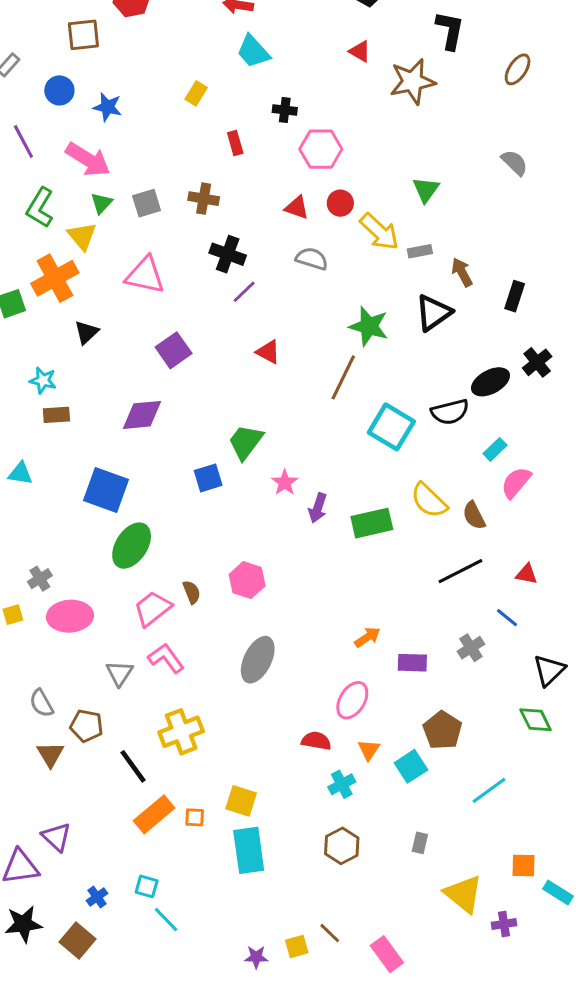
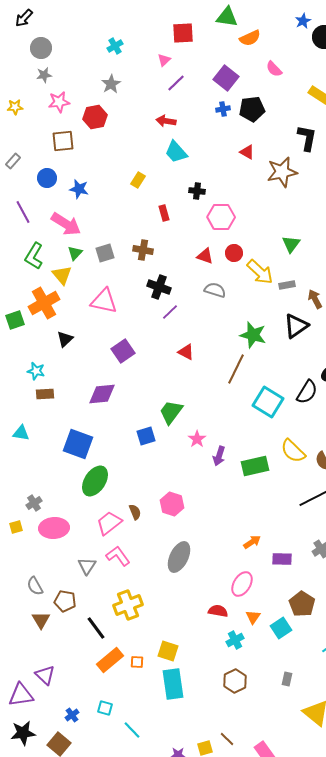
black semicircle: (450, 412) -> (307, 392), turned -45
cyan line: (166, 920) -> (132, 730), moved

